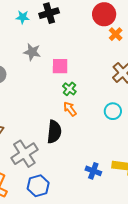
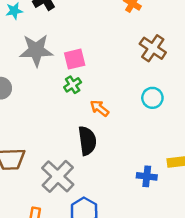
gray star: (32, 52) -> (36, 50), size x1.5
green cross: (69, 89) -> (73, 85), moved, turned 32

